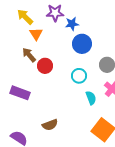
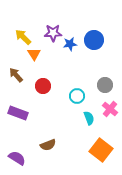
blue circle: (82, 44) -> (94, 40), moved
brown arrow: (29, 55) -> (16, 75), moved

